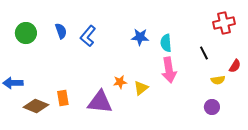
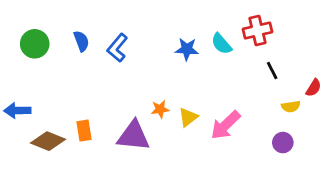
red cross: (224, 23) -> (257, 30), moved
cyan semicircle: (166, 43) -> (221, 44), moved, turned -36
pink arrow: (169, 70) -> (225, 125), moved, turned 55

